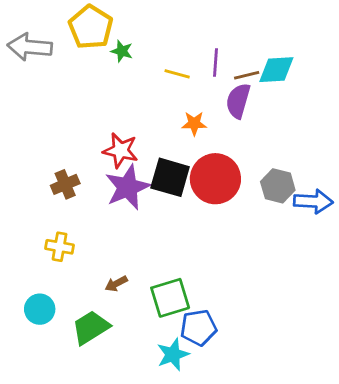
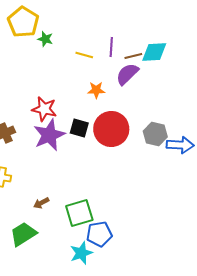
purple semicircle: (238, 101) -> (127, 74), turned 30
black square: (170, 177) -> (79, 128), size x0.7

